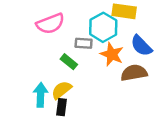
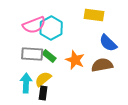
cyan hexagon: (103, 27) -> (51, 28), moved
gray rectangle: (84, 43) -> (32, 54), moved, size x1.5
orange star: (112, 54) -> (75, 60), moved

